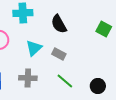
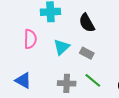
gray cross: (28, 78) -> (67, 83), moved

